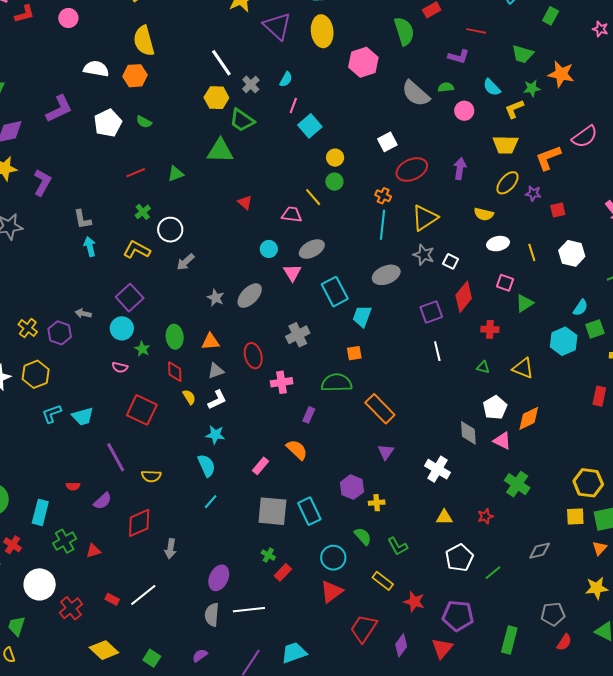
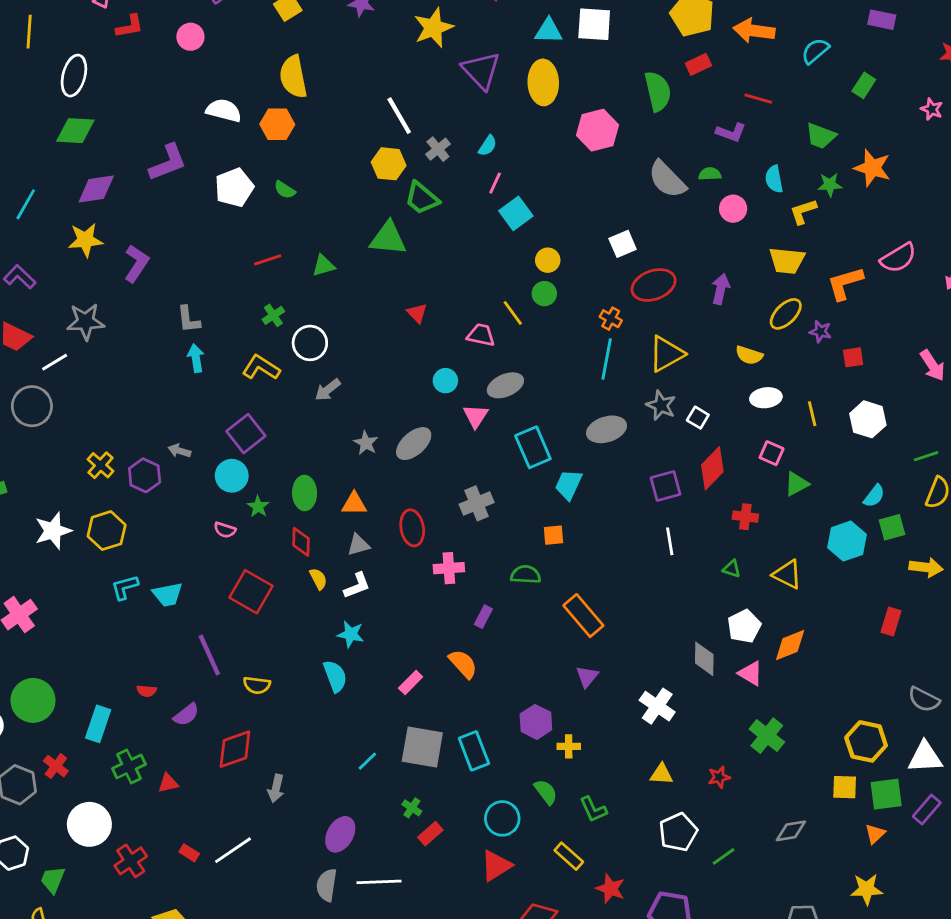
cyan semicircle: (492, 87) -> (774, 179), turned 30
green semicircle: (337, 383) -> (526, 575), size x0.7
cyan line: (211, 502) -> (367, 761), moved

